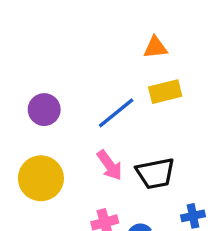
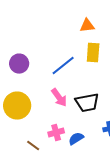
yellow rectangle: (165, 92) -> (93, 53), turned -72

